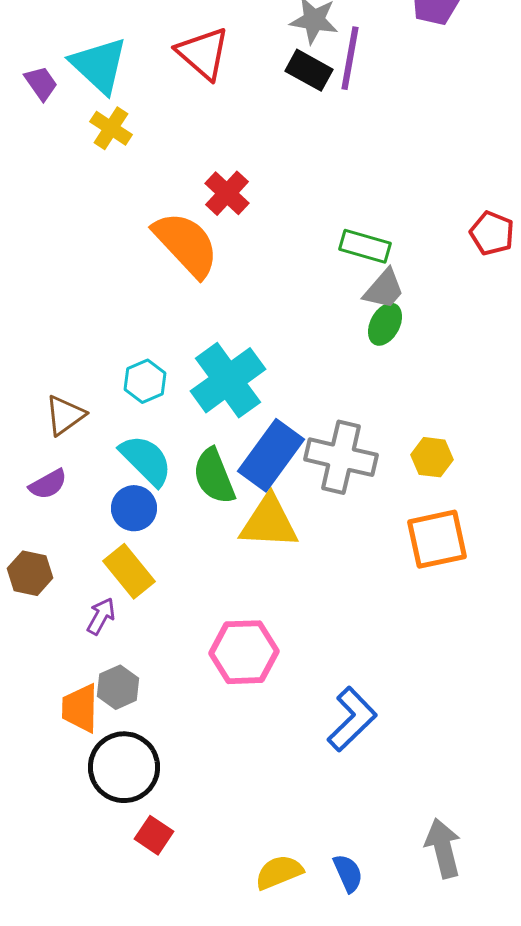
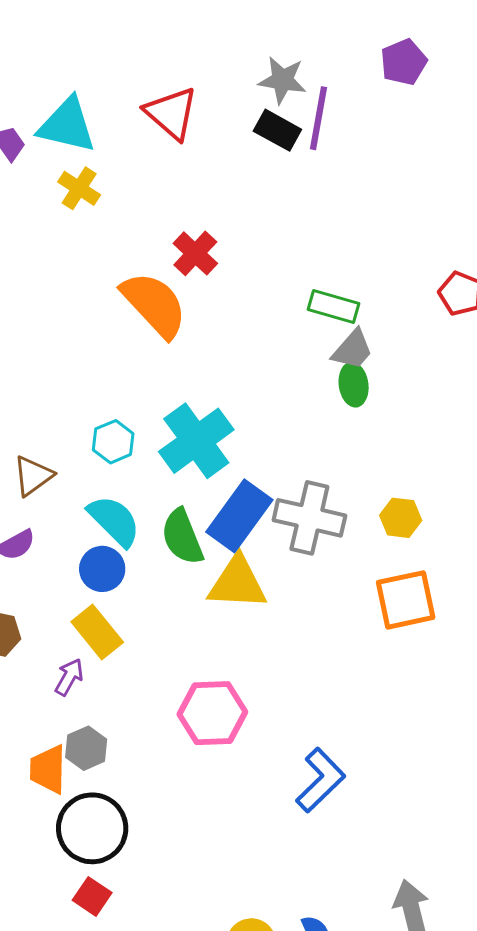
cyan triangle: (99, 65) -> (67, 125), turned -30
green ellipse: (385, 324) -> (354, 385), turned -36
red square: (154, 835) -> (92, 896), moved

